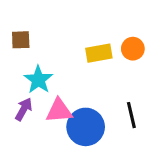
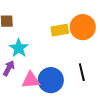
orange circle: (133, 49) -> (83, 27), size x1.6
pink triangle: (59, 111) -> (31, 80), moved

